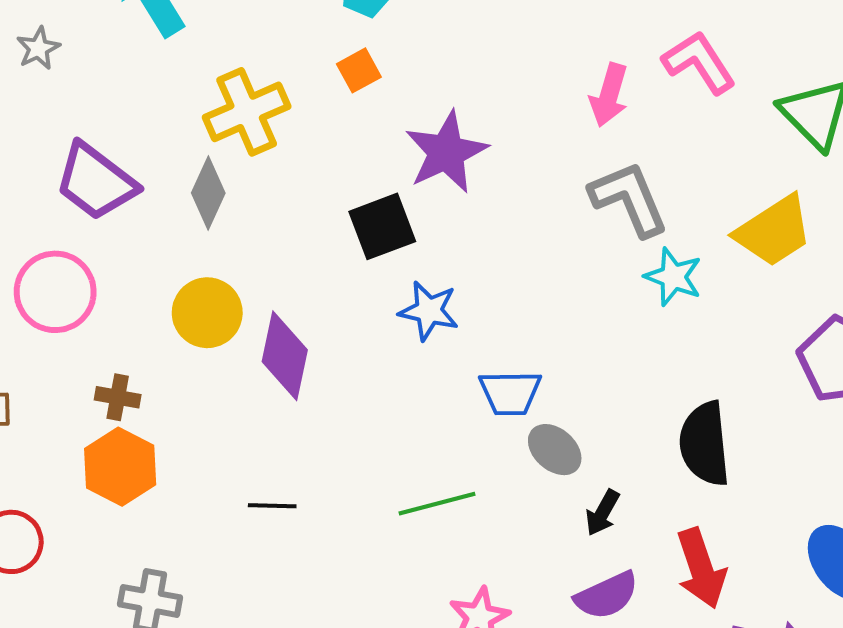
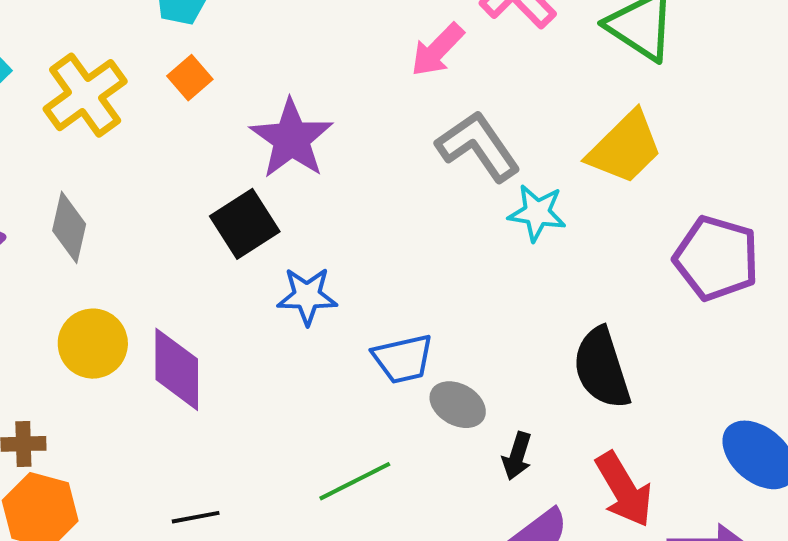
pink arrow: (609, 95) -> (437, 50), turned 40
yellow cross: (247, 112) -> (85, 95), moved

